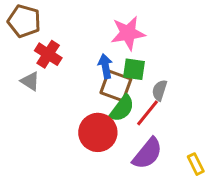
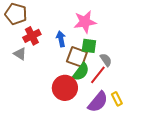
red cross: (48, 54) -> (32, 36), turned 30
blue arrow: (105, 66) -> (61, 39), moved
gray semicircle: (160, 90) -> (106, 60), turned 128
yellow rectangle: (196, 164) -> (117, 99), moved

